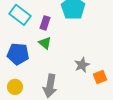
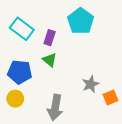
yellow circle: (15, 87) -> (15, 99), moved

